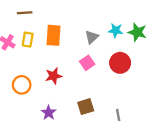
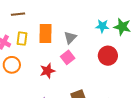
gray triangle: (92, 37) -> (70, 38), moved
pink square: (87, 63) -> (68, 57), moved
orange circle: (22, 85) -> (12, 65), moved

